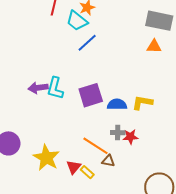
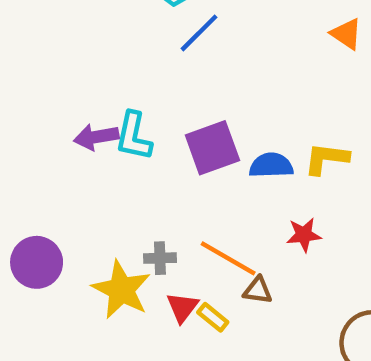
orange triangle: (154, 46) -> (346, 34), turned 35
gray cross: (118, 133) -> (160, 258), moved

